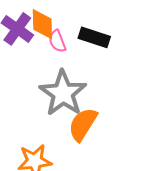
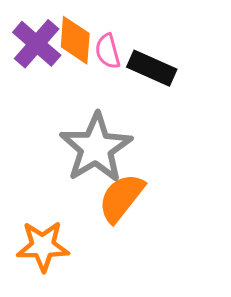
pink semicircle: (57, 41) -> (108, 51), moved

